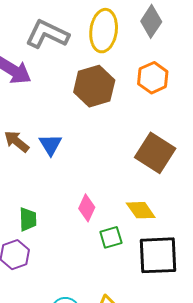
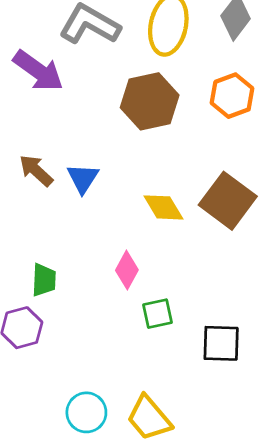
yellow diamond: (141, 210) -> (163, 207), moved
black square: (158, 255) -> (221, 343), size x0.7

